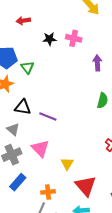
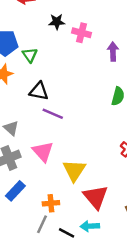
pink cross: (74, 38) -> (82, 33), moved
black triangle: (23, 107) -> (39, 91), moved
yellow triangle: (67, 164) -> (74, 170), size x1.5

